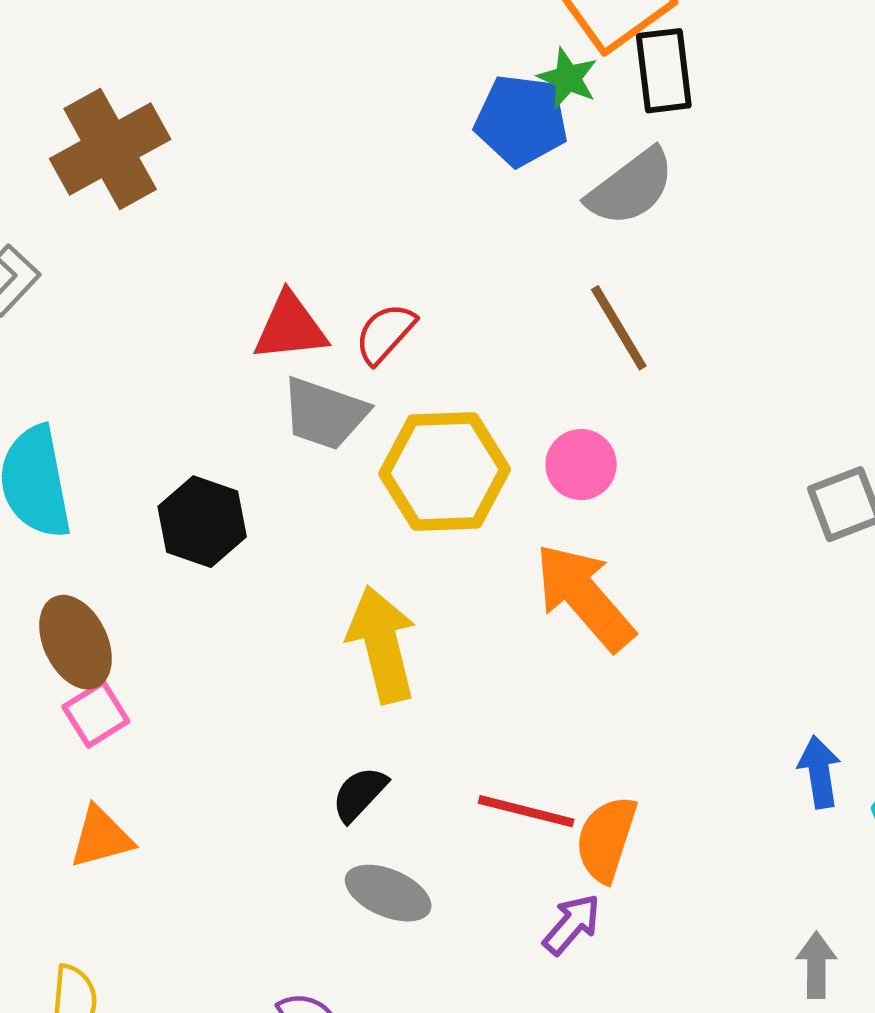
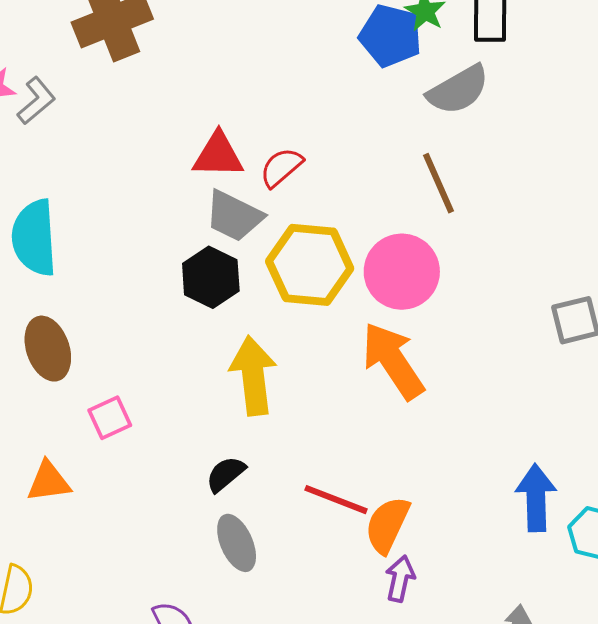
pink circle: (581, 465) -> (402, 272), size x1.6
black hexagon: (202, 522) -> (211, 277), moved
pink square: (96, 714) -> (110, 418), moved
blue arrow: (819, 772) -> (536, 498), size x1.4
gray ellipse: (388, 893) -> (237, 543), turned 36
purple arrow: (572, 924) -> (400, 579), moved, turned -36

